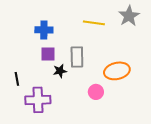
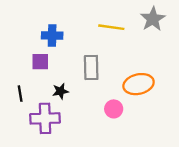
purple square: (48, 54) -> (40, 62), moved
black star: (60, 71) -> (60, 91), moved

